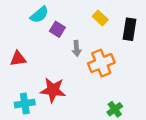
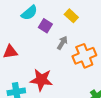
yellow rectangle: (100, 18) -> (71, 16), moved
gray arrow: (77, 48) -> (62, 43), turned -144

